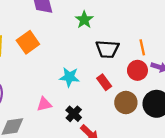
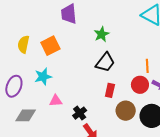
black trapezoid: (107, 49) -> (105, 62), moved, turned -65
cyan star: (69, 77) -> (43, 77), moved, turned -30
red rectangle: (104, 82) -> (110, 90), turned 40

